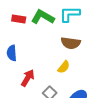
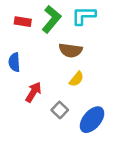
green L-shape: (43, 17) -> (51, 19), turned 100
brown semicircle: (71, 43) -> (71, 50), moved

